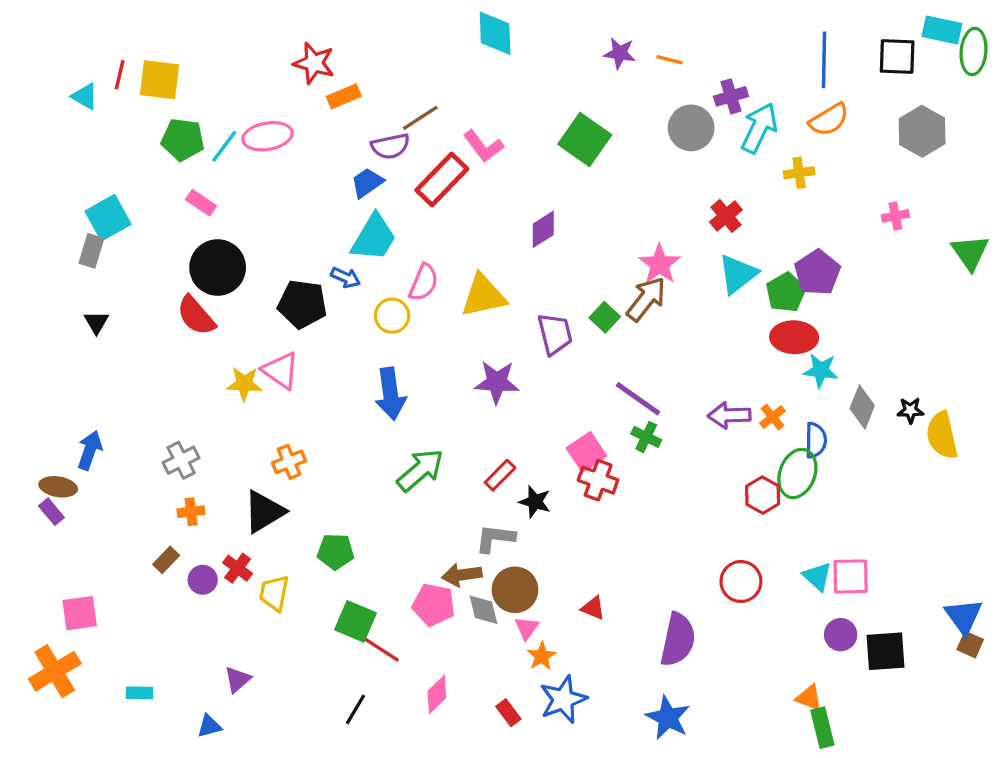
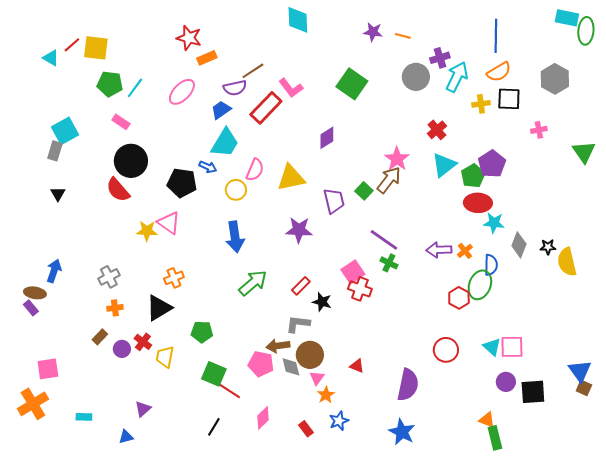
black square: (897, 56) -> (509, 99), moved
red line: (120, 75) -> (72, 45), turned 36
pink ellipse: (267, 136) -> (182, 92), moved, turned -36
blue star: (563, 699) -> (339, 421), size x0.7

